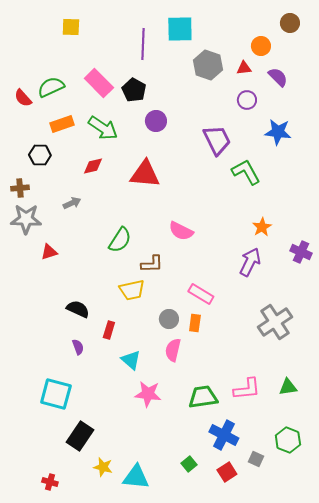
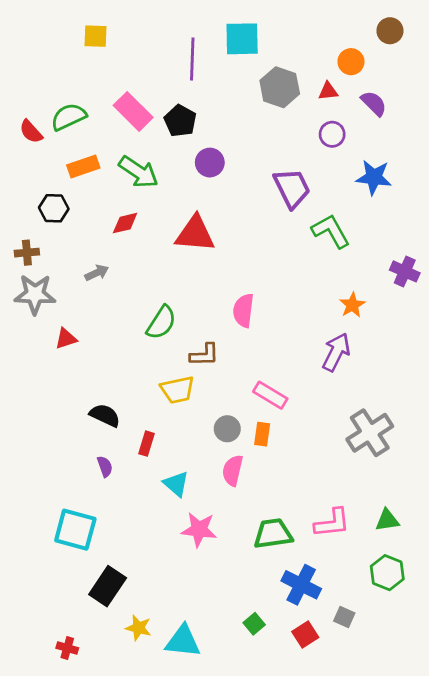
pink semicircle: (181, 231) -> (243, 310), turned 70
purple cross: (301, 252) -> (405, 271), moved
green hexagon: (288, 440) -> (387, 573), moved

